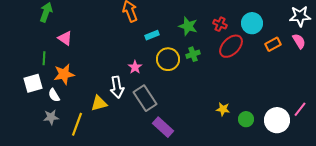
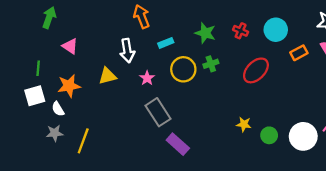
red ellipse: (231, 46) -> (256, 70), moved
green line: (44, 58) -> (38, 68), moved
white arrow: (117, 87) -> (127, 51), moved
yellow triangle: (99, 103) -> (107, 76), moved

